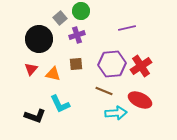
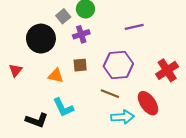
red cross: (141, 66) -> (167, 70), moved
red triangle: (31, 69) -> (16, 70), moved
red ellipse: (140, 100) -> (148, 103), turned 30

